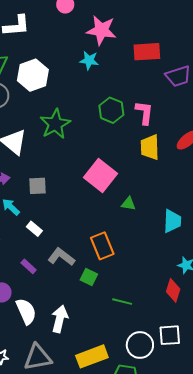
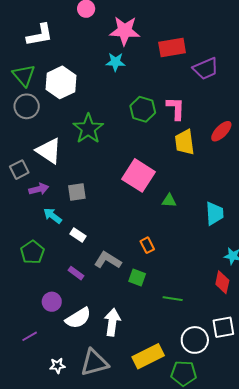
orange rectangle: (102, 246) -> (147, 245), size x0.6
white semicircle: (26, 311) -> (78, 318), turned 88

